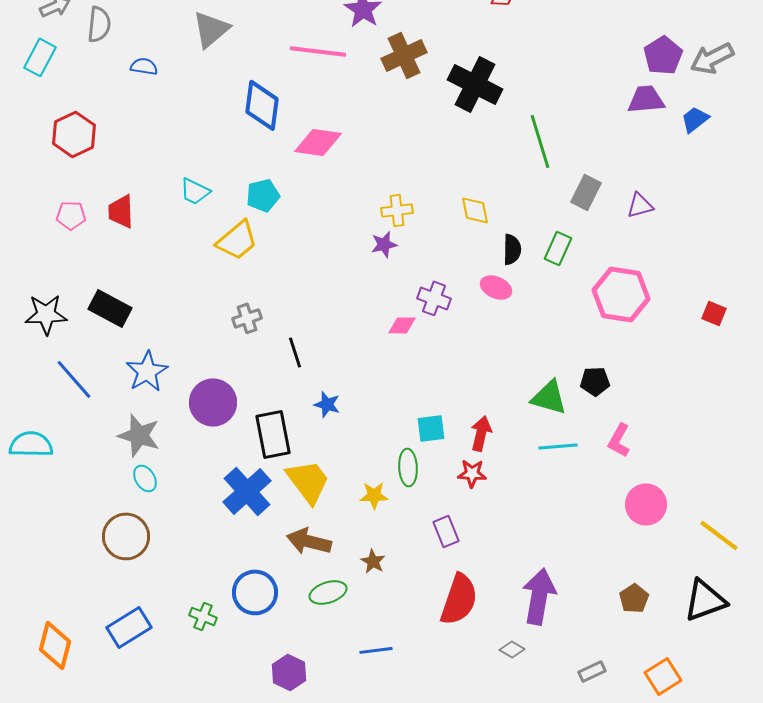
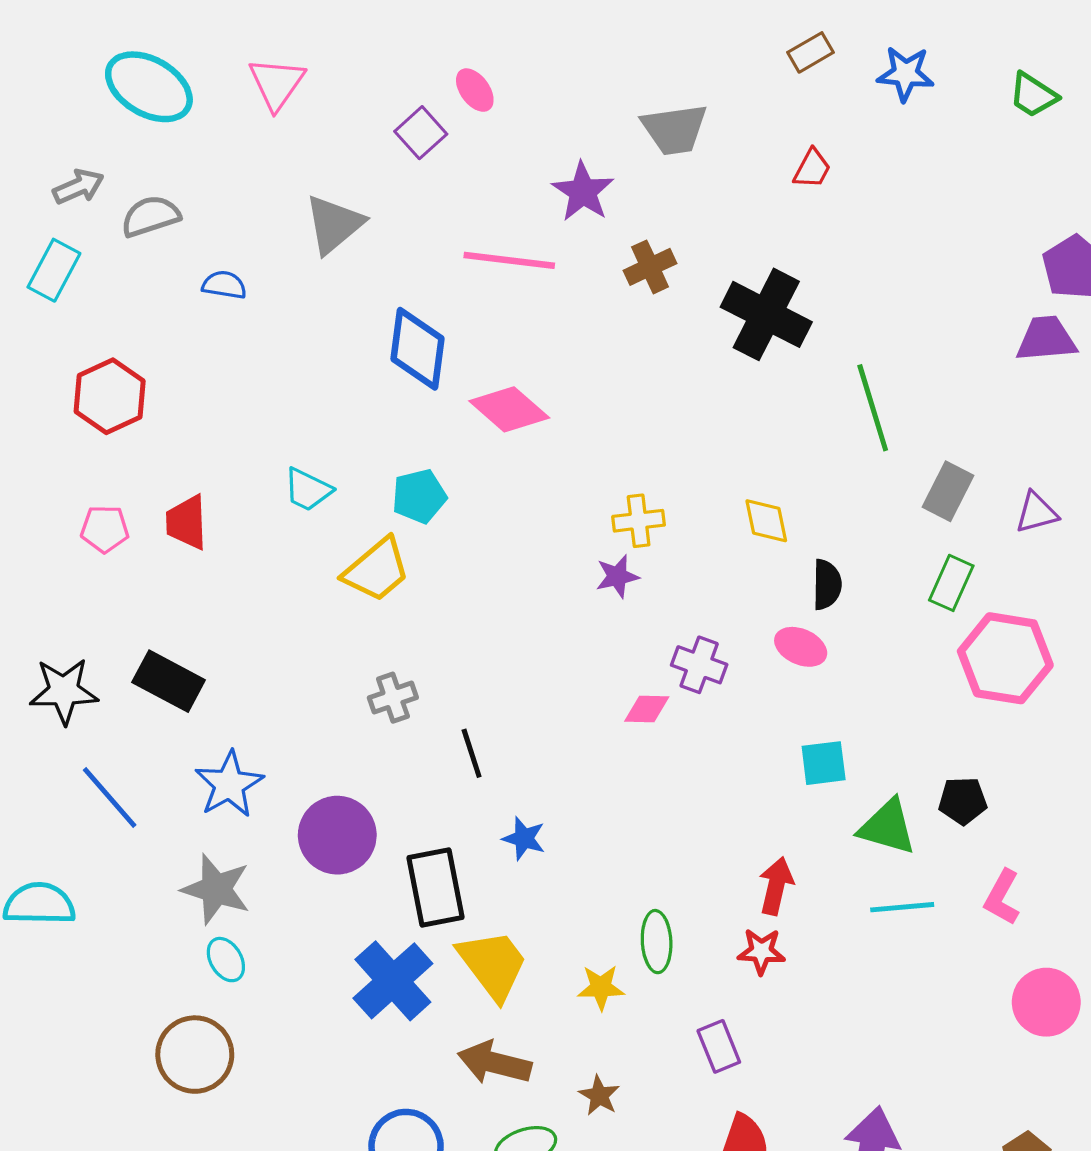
gray semicircle: (99, 24) -> (151, 216), turned -114
brown cross: (404, 55) -> (650, 267), size x0.7
pink diamond: (318, 142) -> (509, 409), turned 33
green rectangle: (558, 248) -> (951, 583), moved
cyan square: (431, 428) -> (824, 763), moved

